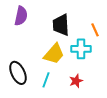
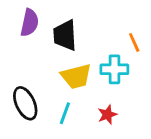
black trapezoid: (61, 25) -> (65, 35), moved
yellow trapezoid: (54, 54) -> (76, 76), turned 35

